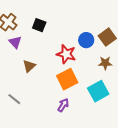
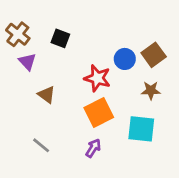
brown triangle: (29, 66) -> (47, 95), turned -40
cyan square: (98, 91) -> (141, 129), turned 35
gray line: (14, 99) -> (41, 145), moved

